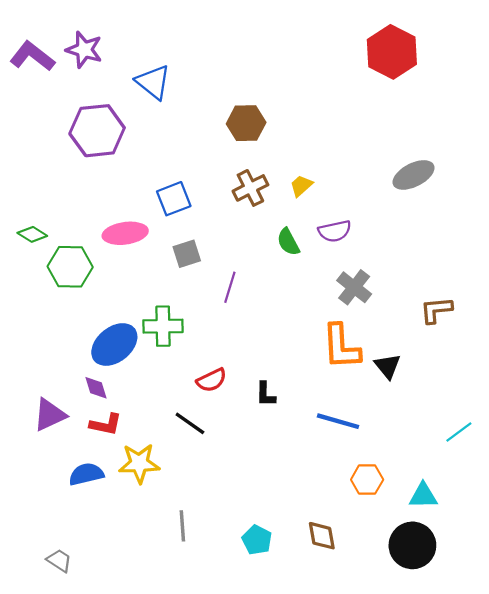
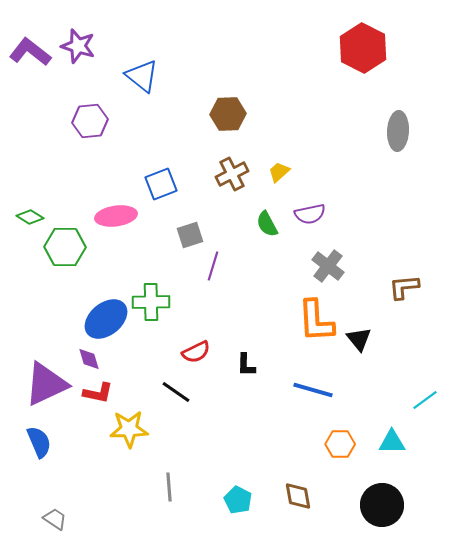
purple hexagon: (97, 131) -> (90, 121), size x0.7
gray ellipse: (414, 175) -> (398, 131), moved, turned -60
gray square: (187, 254) -> (190, 235), moved
purple triangle: (50, 415) -> (46, 384), size x1.4
blue semicircle: (86, 474) -> (39, 442), moved, turned 80
cyan triangle: (423, 496) -> (392, 442), moved

